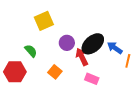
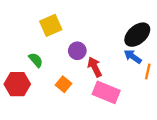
black ellipse: (93, 44) -> (137, 35), moved
pink rectangle: (92, 79) -> (106, 92), size x1.6

